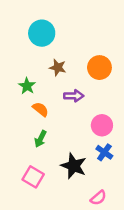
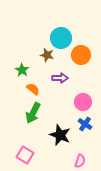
cyan circle: (42, 33) -> (61, 38), moved
green arrow: (40, 139) -> (33, 113), size x1.5
pink square: (33, 177) -> (25, 155), moved
pink semicircle: (98, 198) -> (80, 161), turned -32

